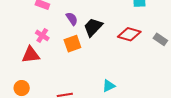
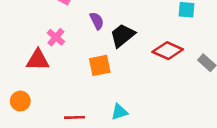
orange square: (72, 44) -> (100, 65), moved
cyan triangle: (109, 86) -> (119, 112), moved

